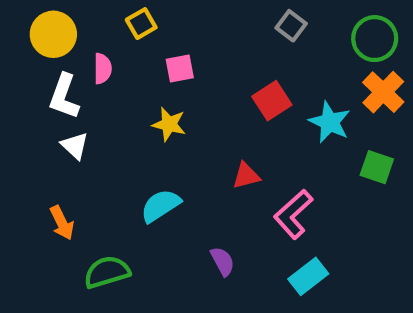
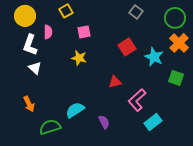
cyan semicircle: (160, 206) -> (75, 110), moved
cyan rectangle: (308, 276) -> (153, 122), moved

